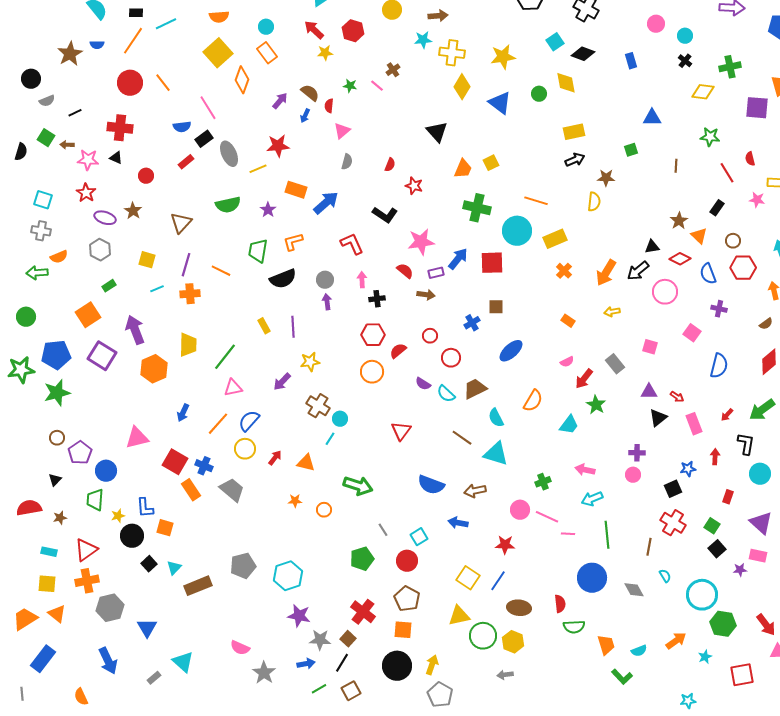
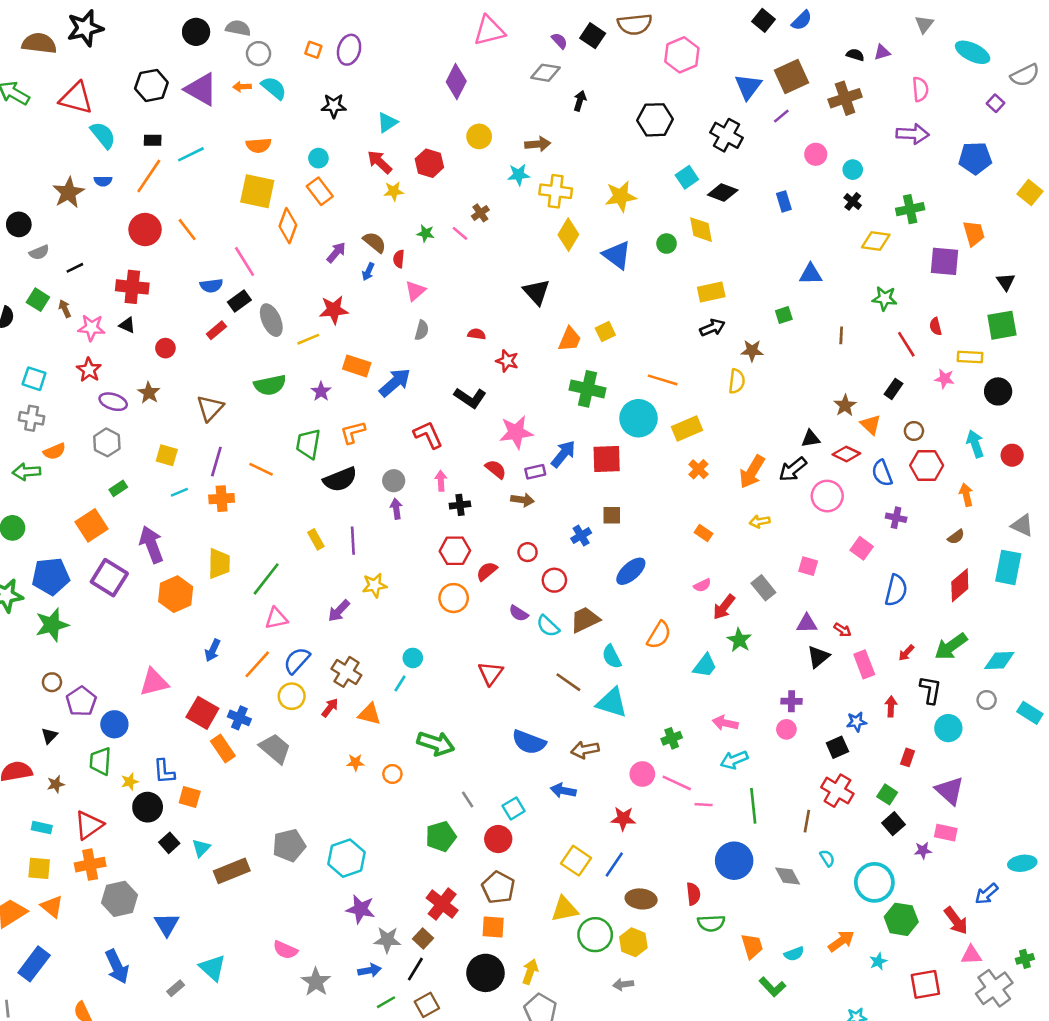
yellow square: (218, 53) -> (257, 191), turned -36
brown arrow: (67, 145) -> (65, 309), turned 64
red semicircle: (390, 165) -> (477, 334), turned -104
brown cross: (318, 406) -> (346, 672), moved

